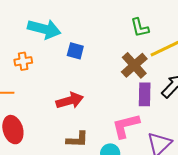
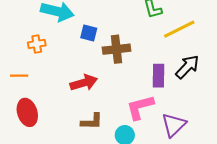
brown cross: (134, 65) -> (117, 49), moved, turned 36

